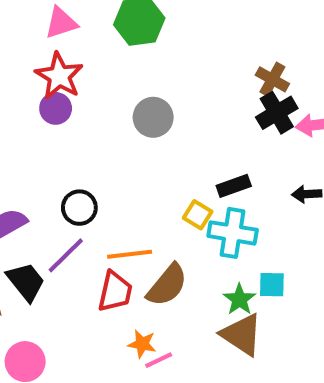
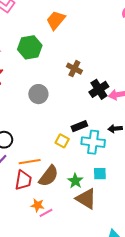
brown cross: (272, 79) -> (74, 69), moved
cyan cross: (233, 233) -> (93, 142), moved
green star: (239, 299) -> (75, 181), moved

